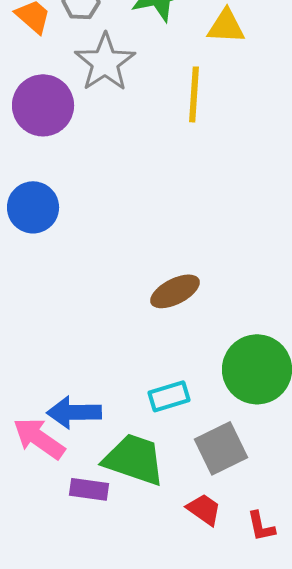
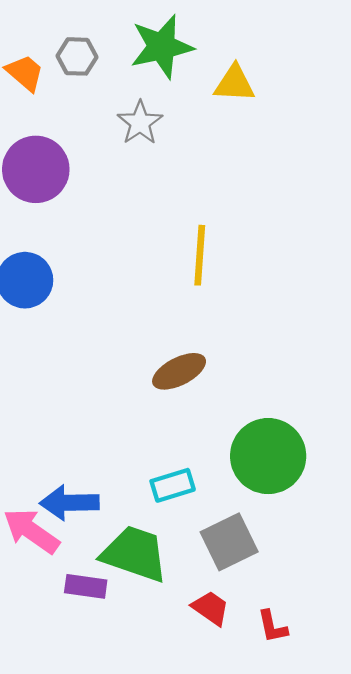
gray star: (105, 62) -> (140, 123), moved, size x0.7
yellow line: (194, 94) -> (200, 255), moved

